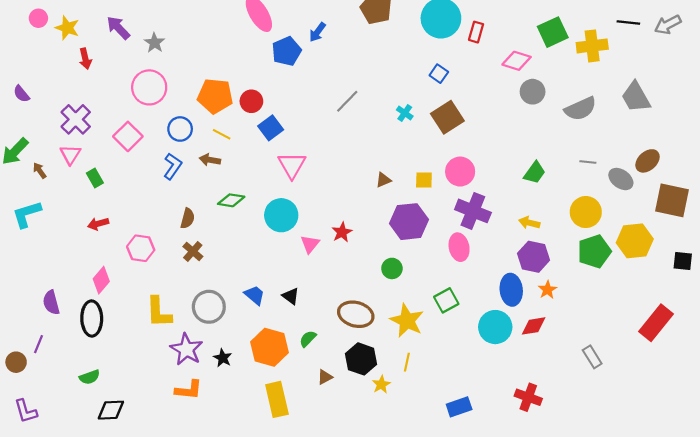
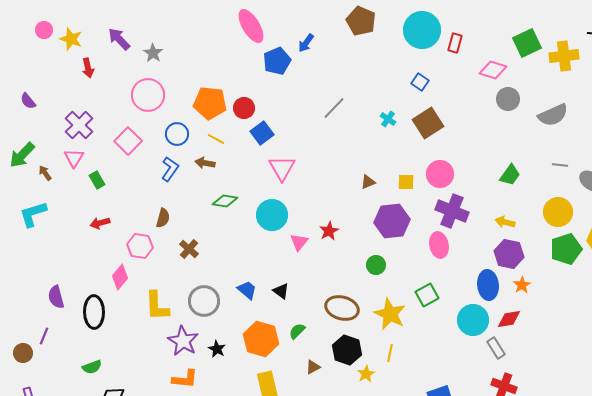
brown semicircle: (188, 218) -> (163, 218), moved
pink diamond: (101, 280) -> (120, 277), moved
gray rectangle: (592, 357) -> (496, 348), moved

